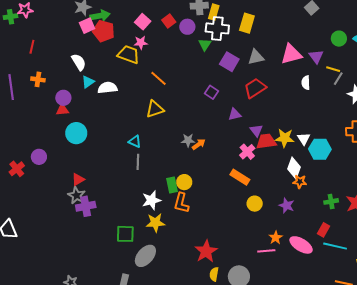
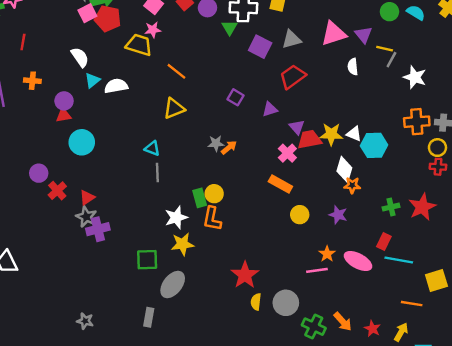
purple square: (212, 92) -> (235, 97), moved
white triangle: (304, 139) -> (354, 134), turned -32
red cross: (17, 169) -> (57, 191), moved

